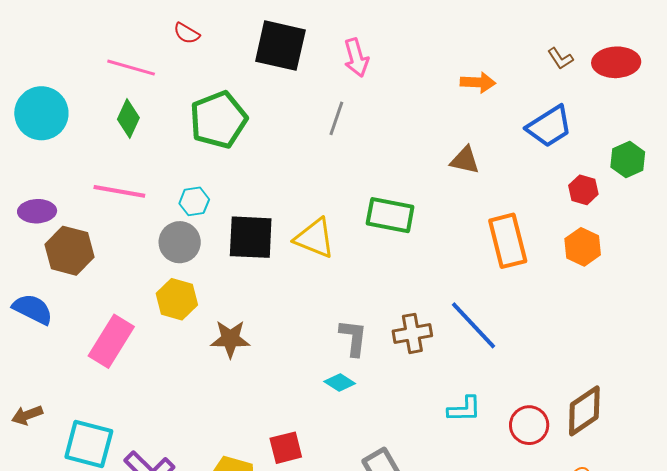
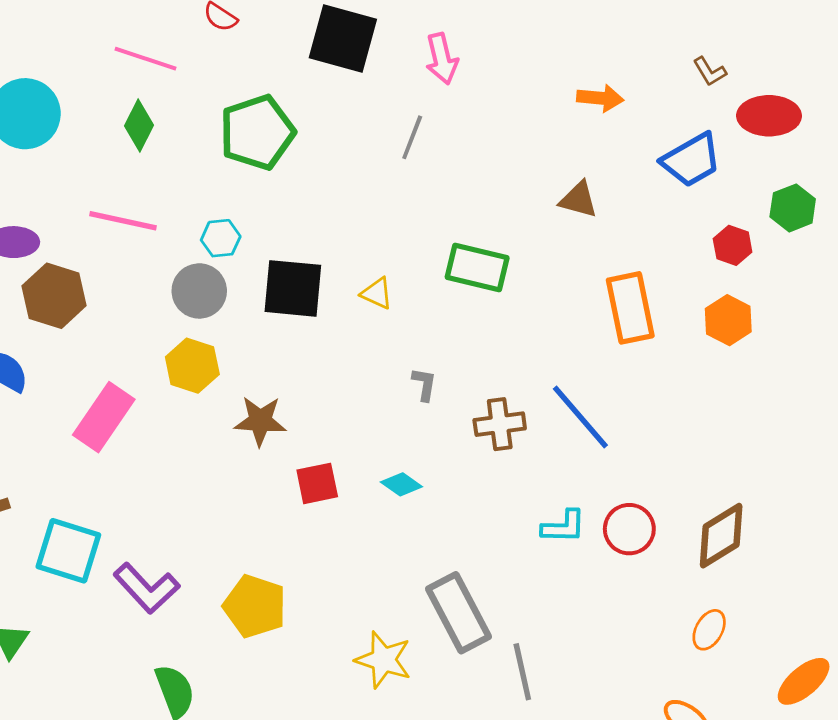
red ellipse: (616, 62) -> (769, 116), moved
yellow triangle: (315, 238) -> (377, 293), size x0.6
gray L-shape: (353, 338) -> (424, 384), moved, size x0.7
red circle: (529, 425) -> (629, 529), moved
red square: (286, 448) -> (317, 483), moved

